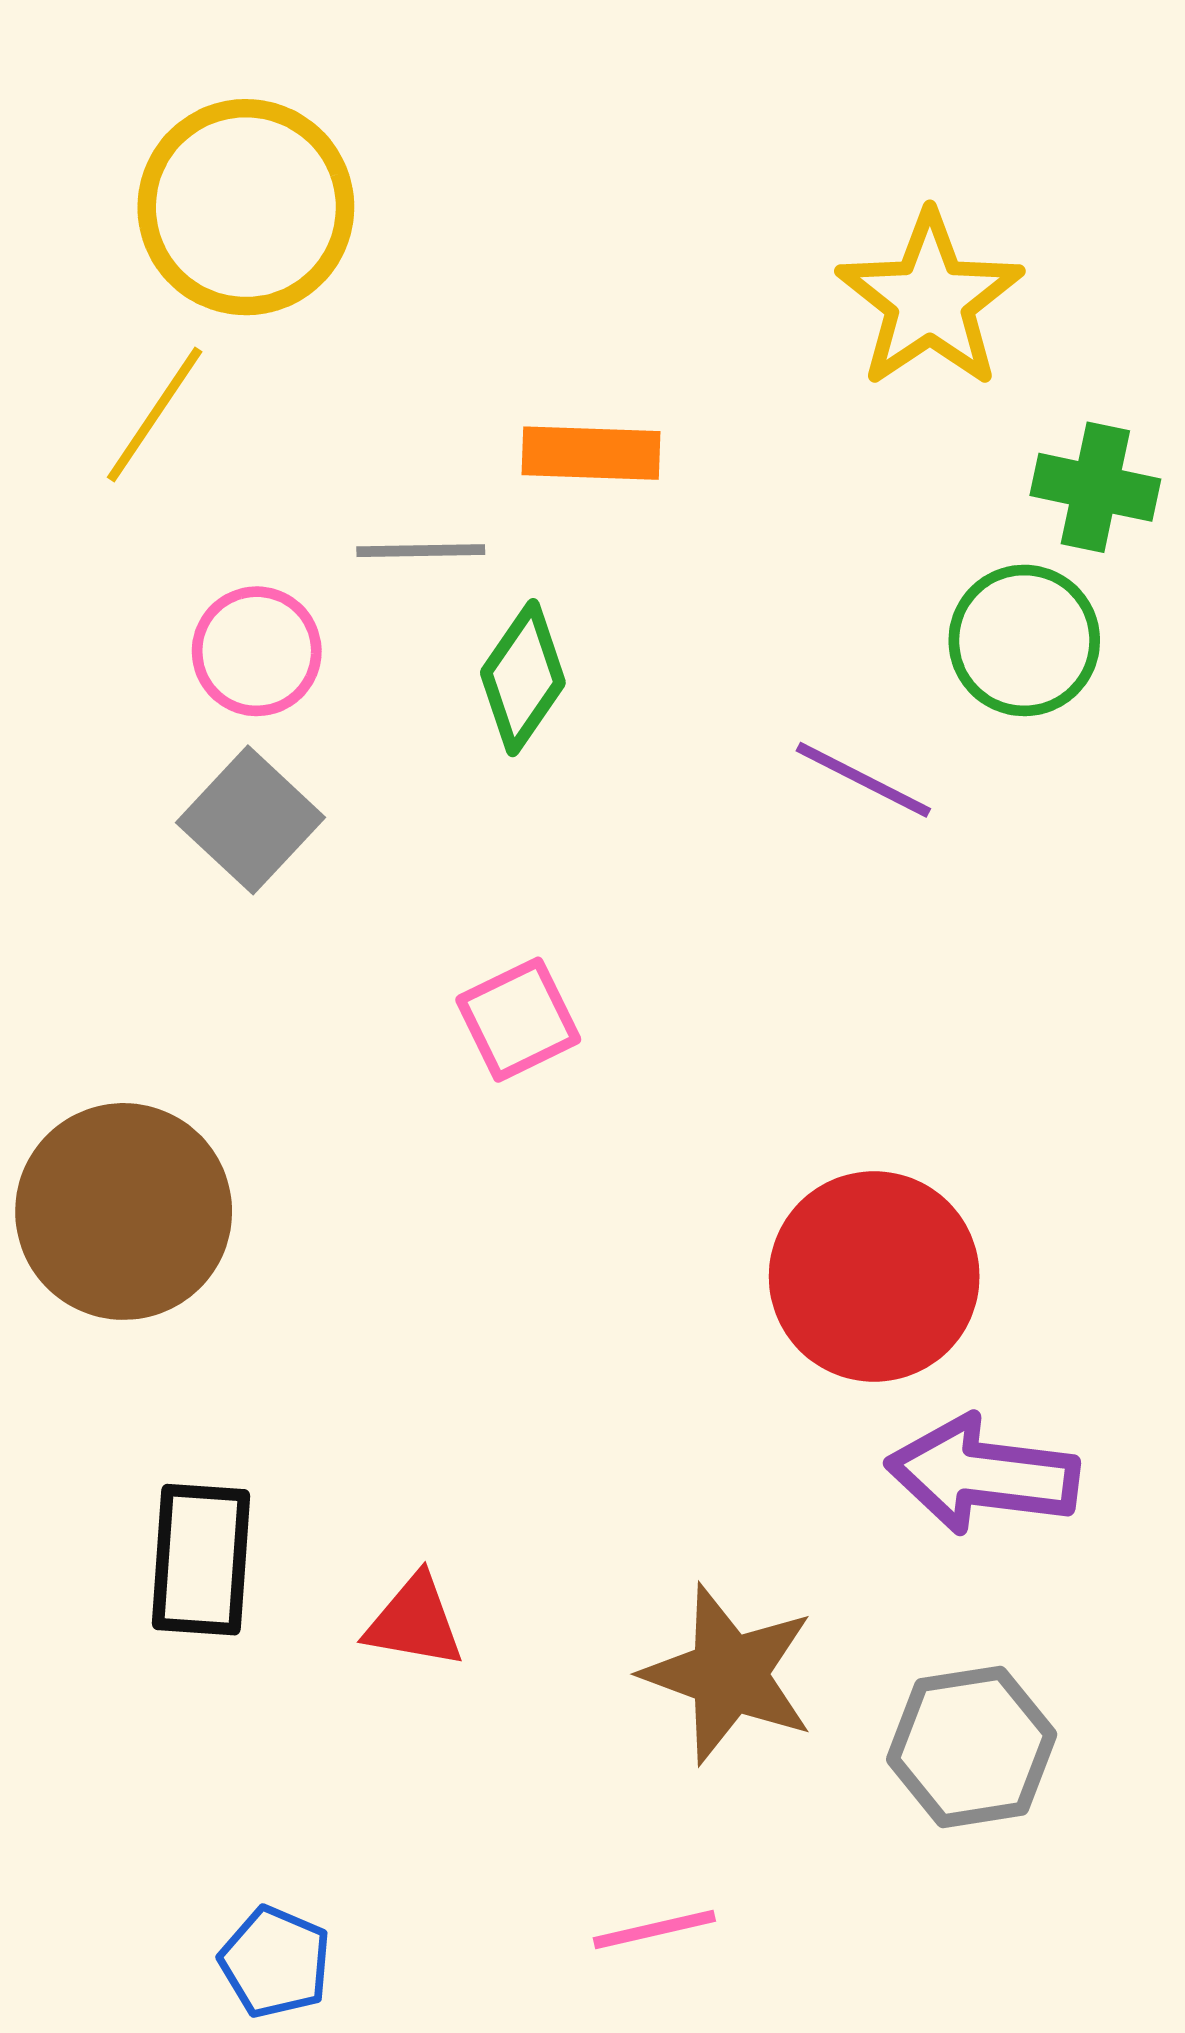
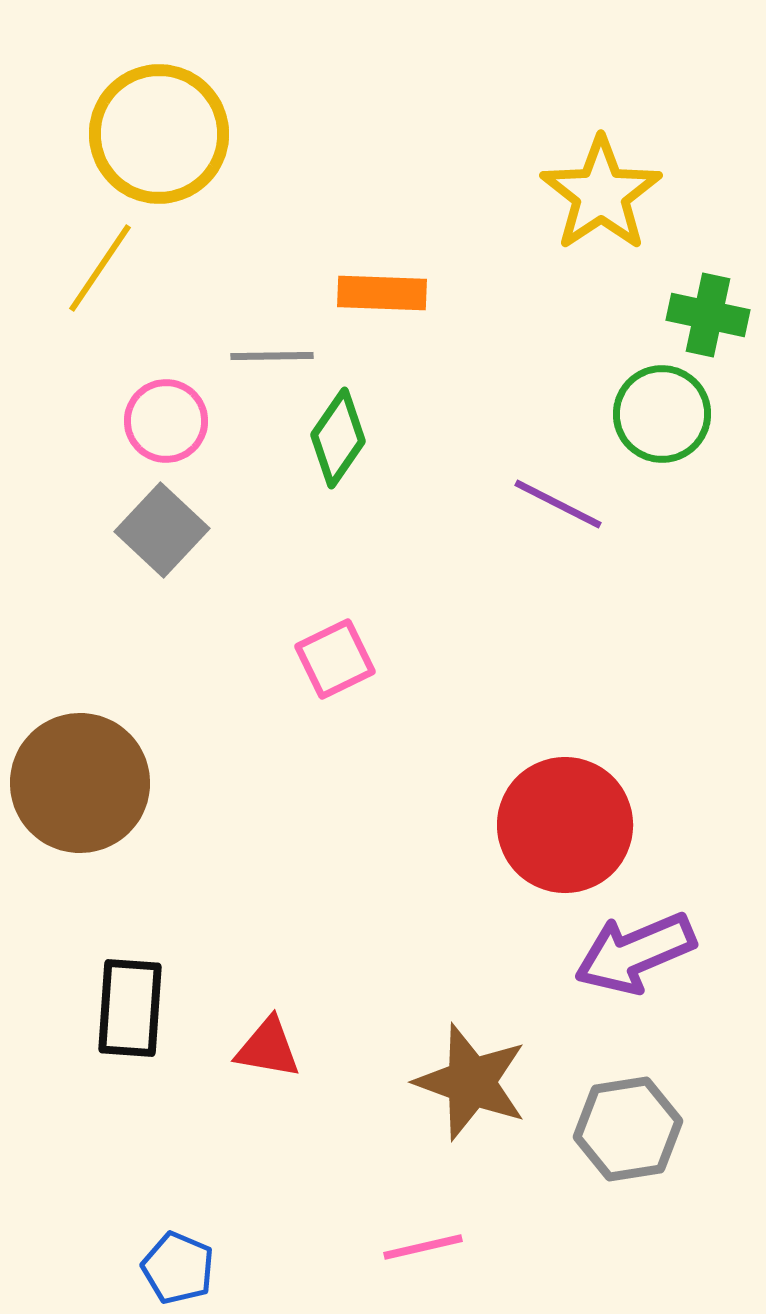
purple arrow: (982, 1475) -> (635, 953), turned -30

